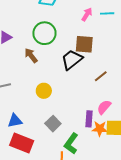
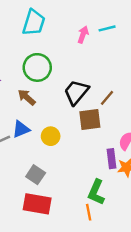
brown square: (84, 44) -> (90, 120), moved
brown line: (101, 76) -> (107, 98), moved
blue triangle: (15, 121) -> (21, 129), moved
gray square: (53, 124) -> (36, 175), moved

